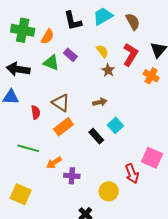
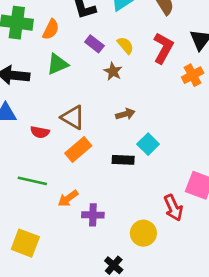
purple rectangle: (70, 55) -> (94, 44), moved
green triangle: (51, 63) -> (57, 64), turned -42
brown star: (108, 70) -> (113, 71), moved
orange cross: (151, 76) -> (193, 75), turned 35
red semicircle: (36, 112) -> (40, 132), turned 112
black rectangle: (96, 136) -> (123, 160), turned -42

